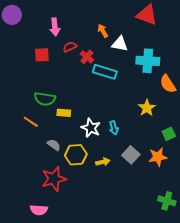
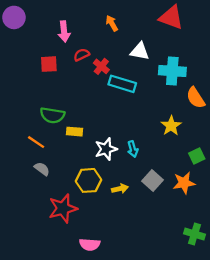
orange arrow: (103, 31) -> (112, 23), moved
white star: (91, 128) -> (106, 149), turned 30
gray semicircle: (54, 145) -> (42, 169), moved
pink semicircle: (39, 210) -> (90, 245), moved

